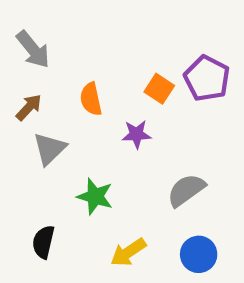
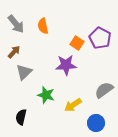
orange semicircle: (91, 99) -> (43, 26), moved
purple star: (136, 134) -> (66, 65), size x1.5
gray semicircle: (186, 190) -> (104, 90), moved
yellow arrow: (128, 252) -> (73, 105), moved

